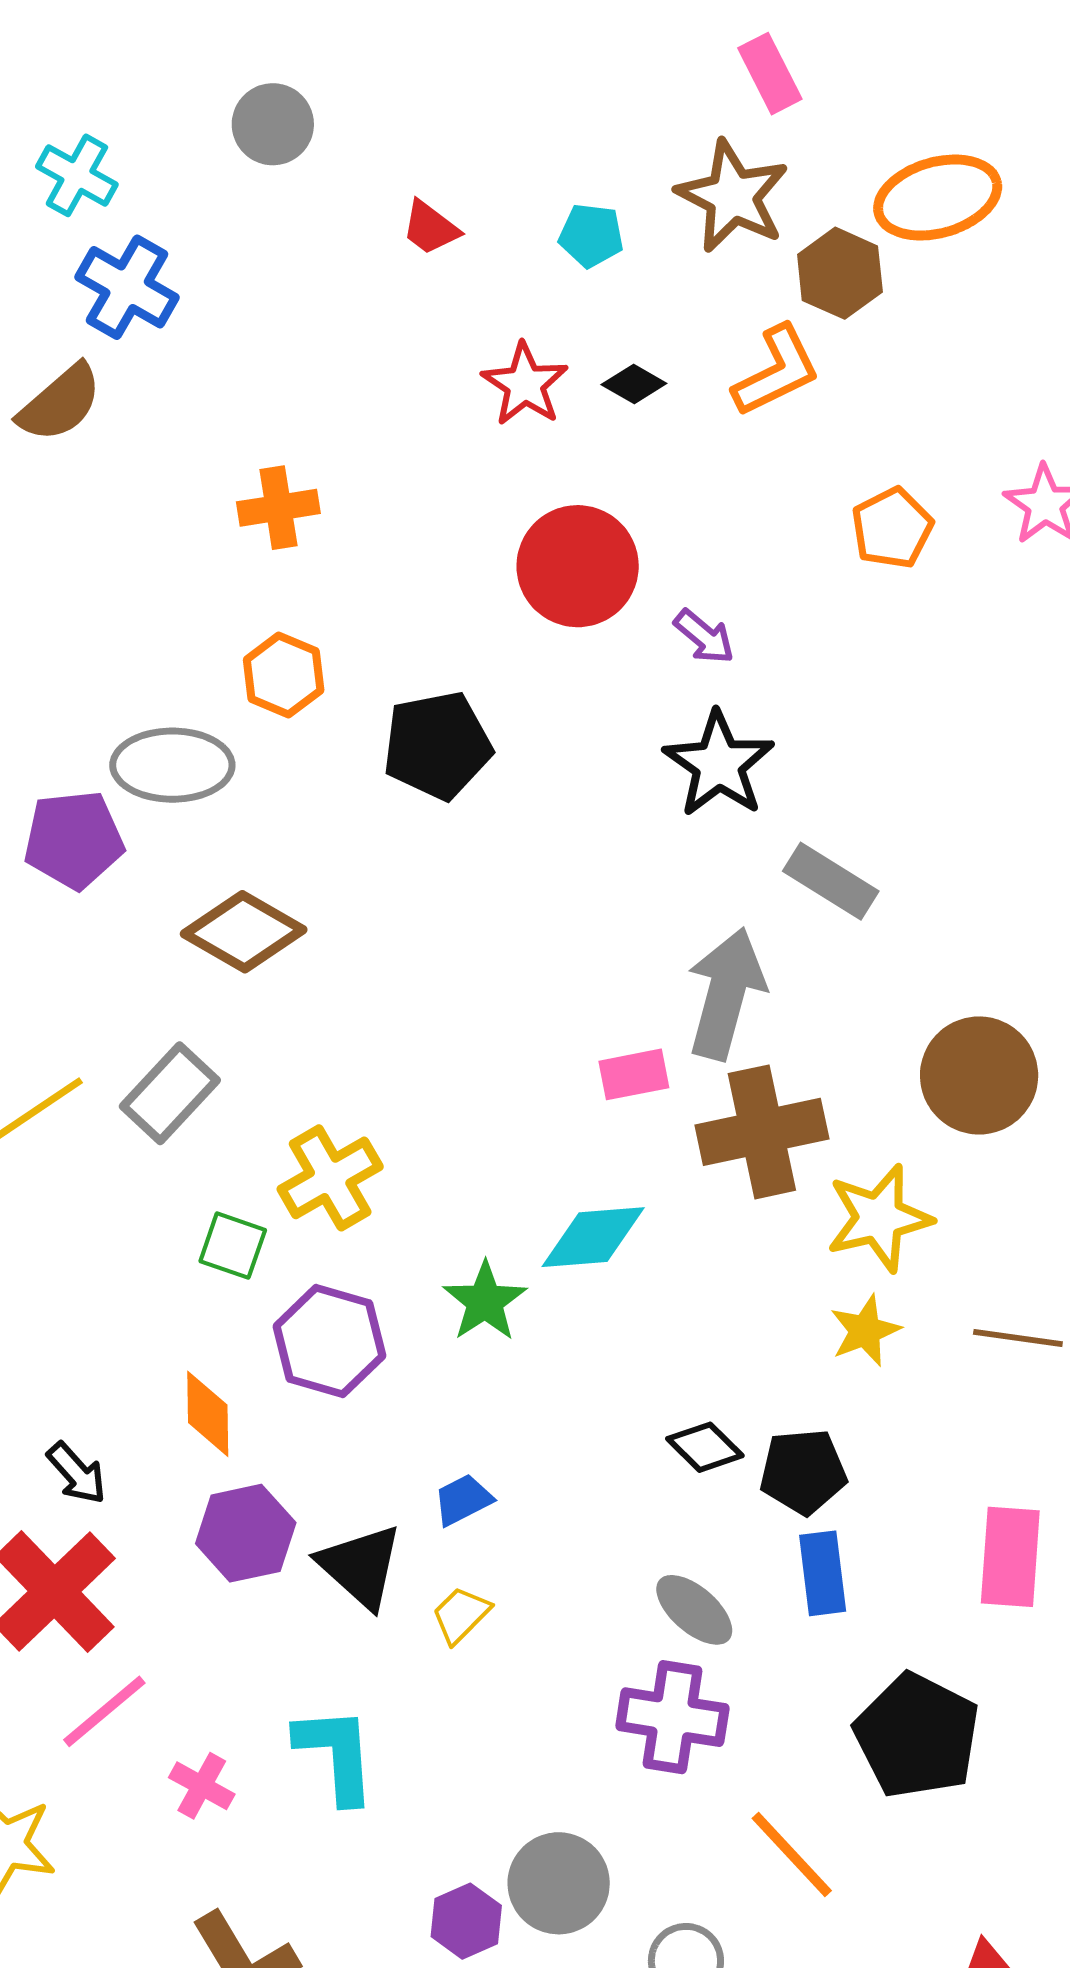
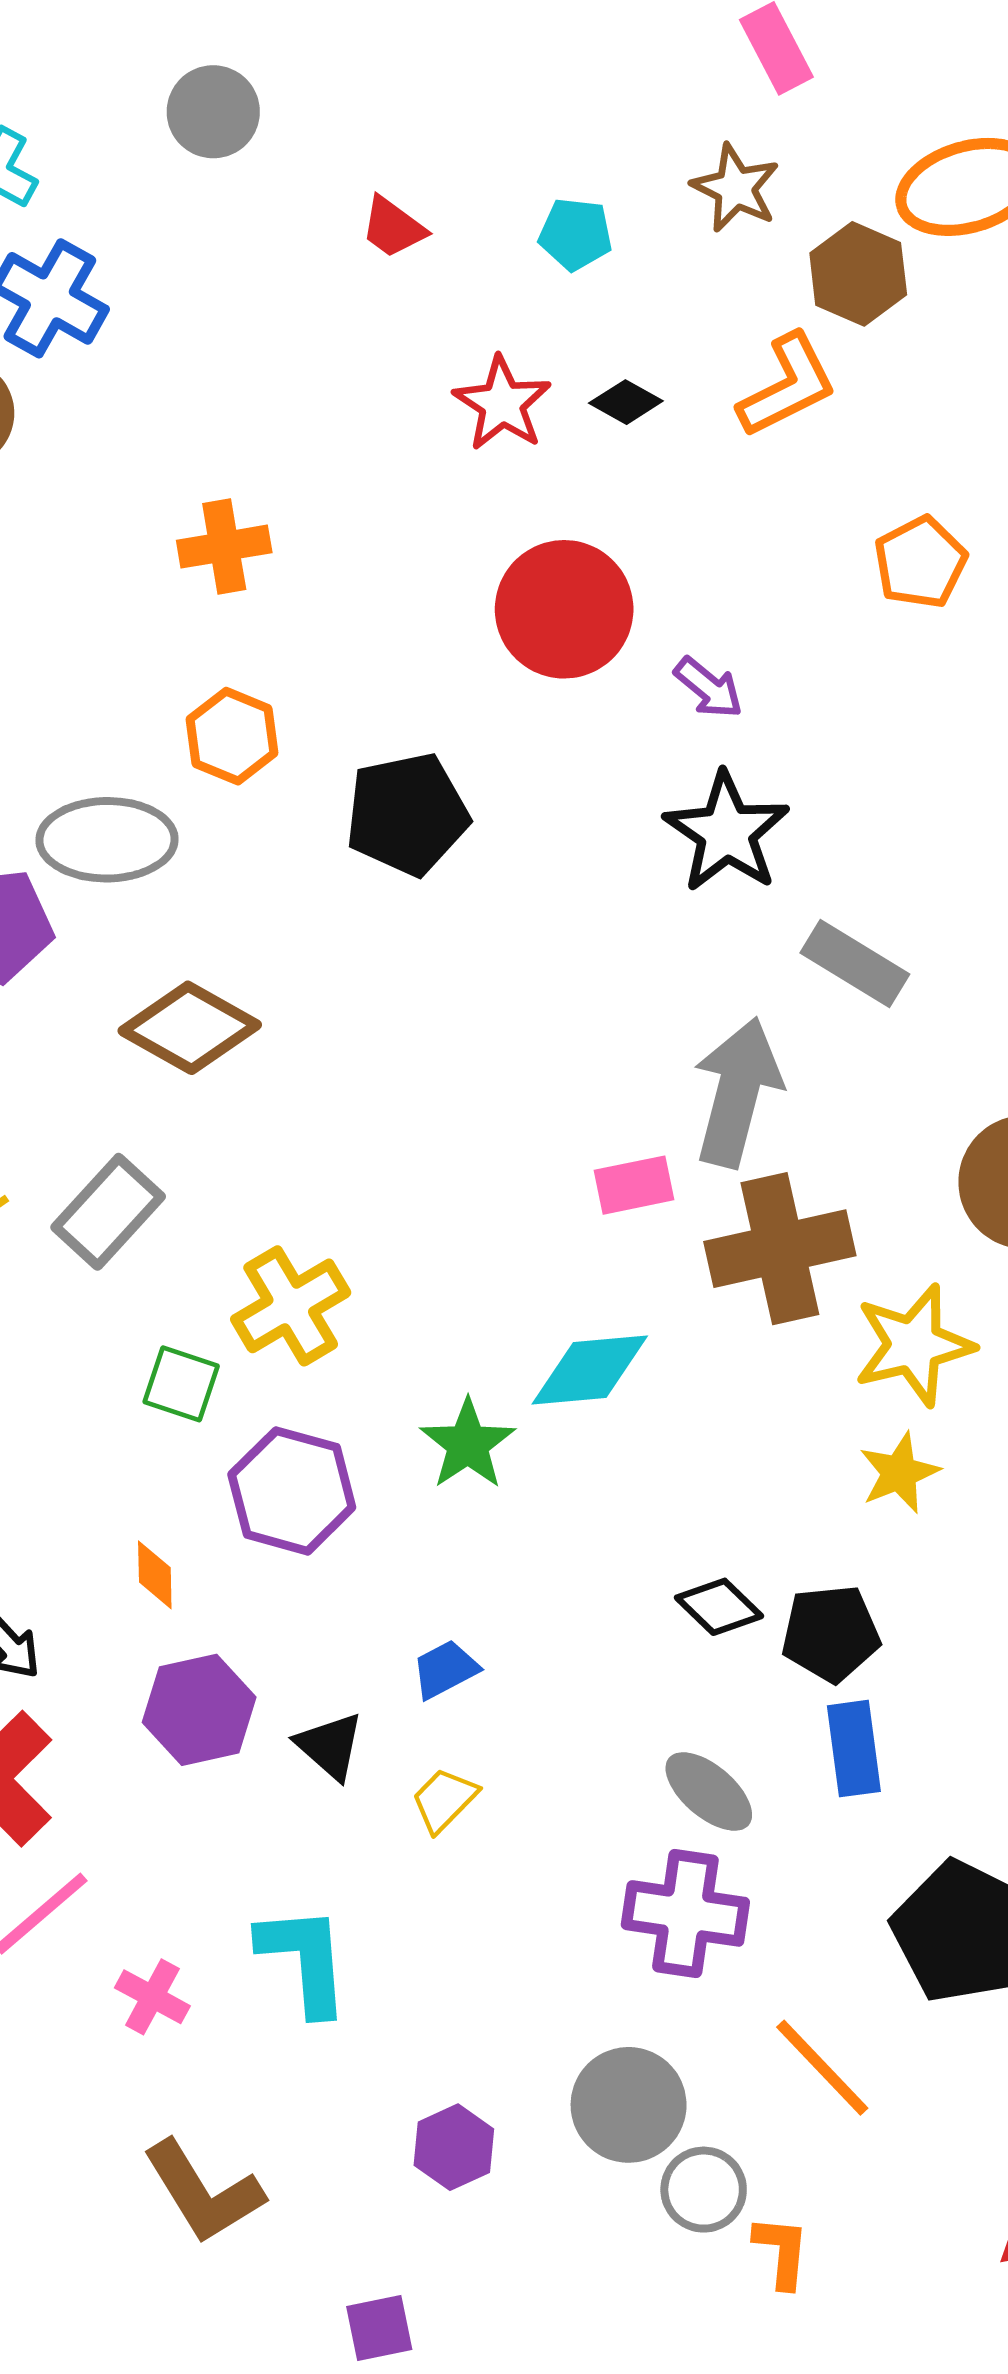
brown star: (733, 196) -> (736, 188), size x0.7
orange diamond: (208, 1414) -> (155, 1575), size x0.7
black triangle: (361, 1566) -> (330, 1746), size x0.7
gray circle: (559, 1883) -> (629, 2105), moved

